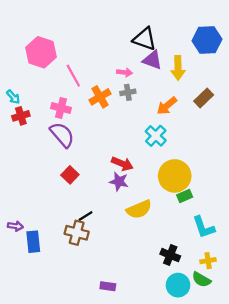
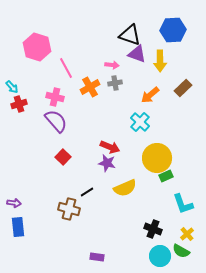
blue hexagon: (207, 40) -> (173, 30), moved
black line: (86, 216) -> (87, 192), moved
blue rectangle: (33, 242) -> (18, 227), moved
yellow cross: (208, 261) -> (187, 234), turned -32

